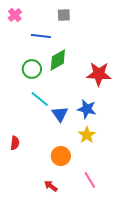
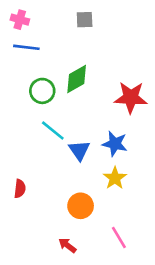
pink cross: (15, 15) -> (20, 20), turned -32
blue line: (41, 36) -> (26, 47), moved

